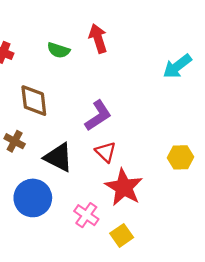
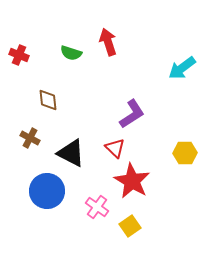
brown diamond: (34, 101) -> (48, 100), size x0.7
purple L-shape: (98, 116) -> (132, 114), moved

